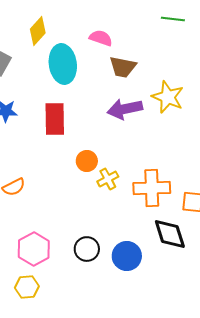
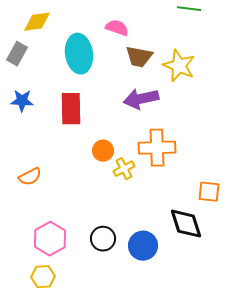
yellow diamond: (38, 31) -> (37, 22), moved, turned 40
yellow star: (168, 97) -> (179, 66), moved
orange cross: (152, 188) -> (157, 148), moved

